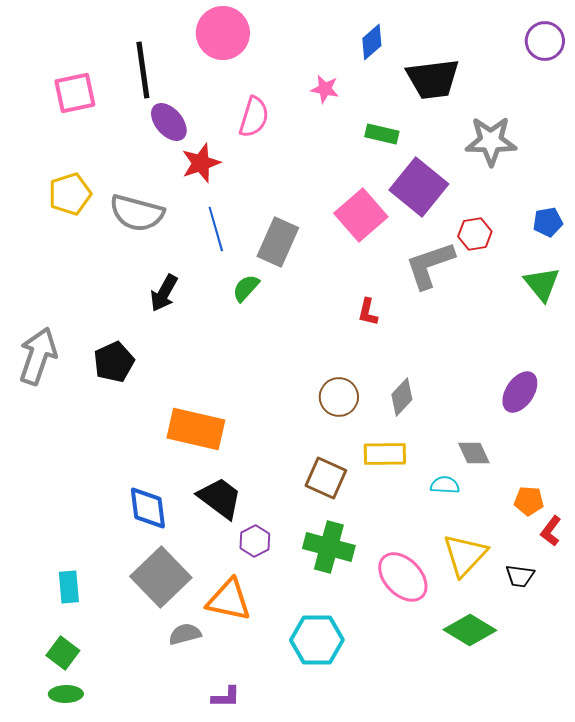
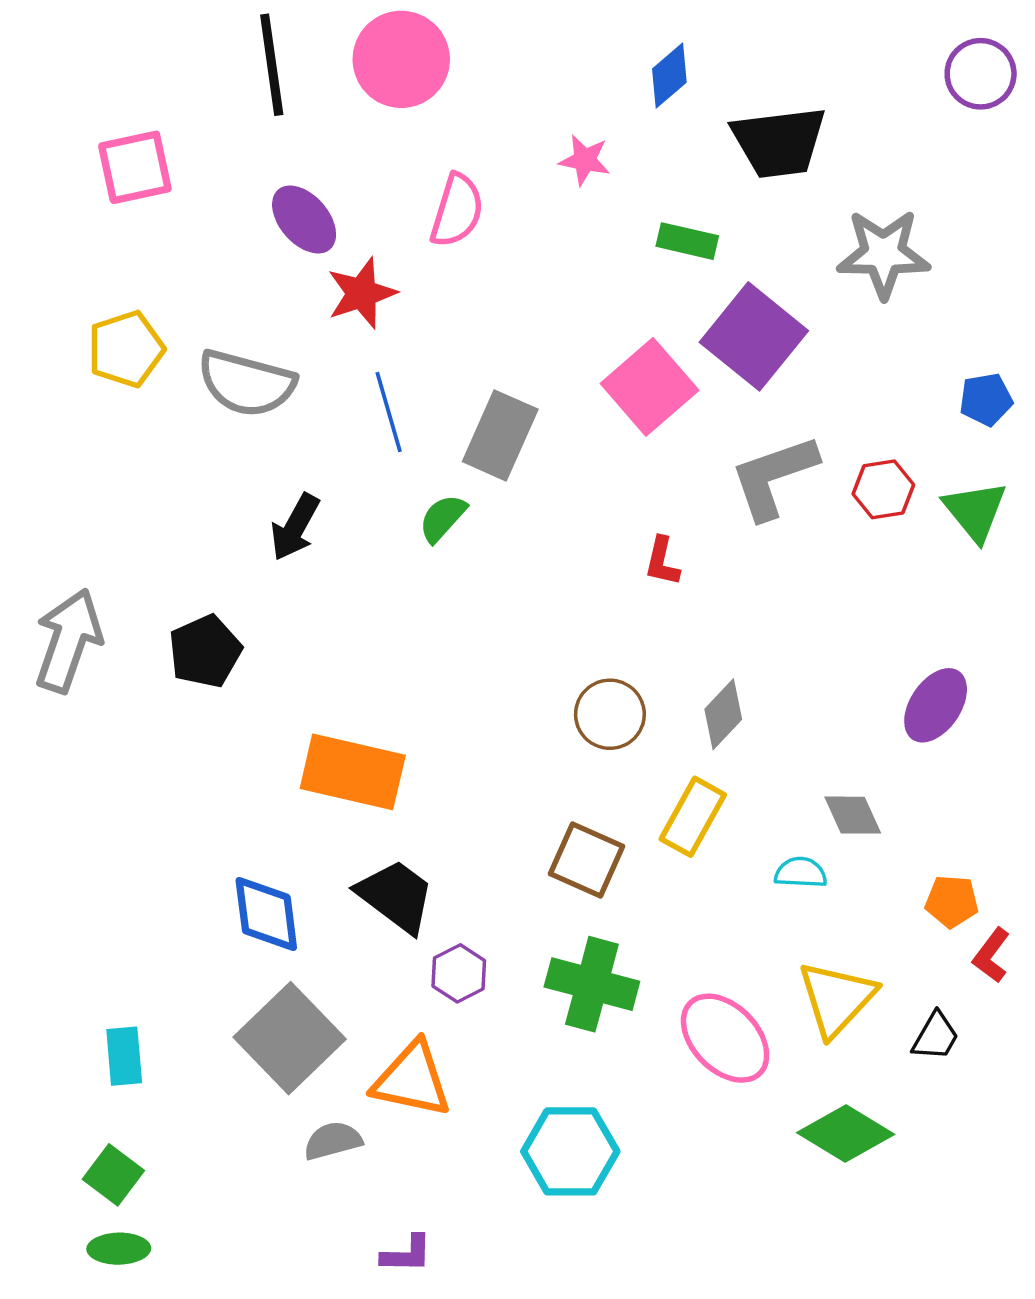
black line: (143, 70) -> (272, 65), moved
red hexagon: (475, 234) -> (883, 489), moved
yellow rectangle: (385, 454) -> (693, 817), turned -60
black trapezoid: (520, 576) -> (936, 1036), turned -68

